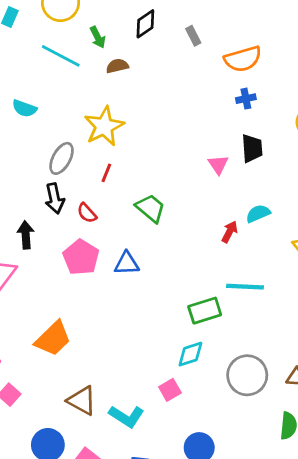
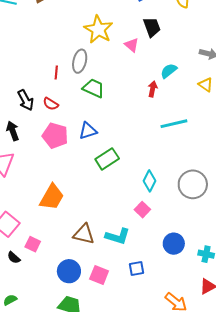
yellow star: (104, 126) -> (98, 29), moved
gray ellipse: (62, 158) -> (80, 61), moved
green rectangle: (205, 311) -> (107, 159), moved
cyan diamond: (190, 354) -> (149, 181), turned -30

